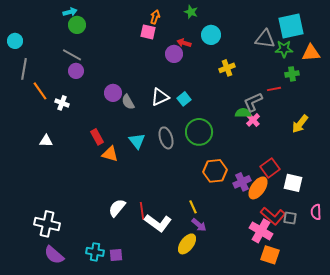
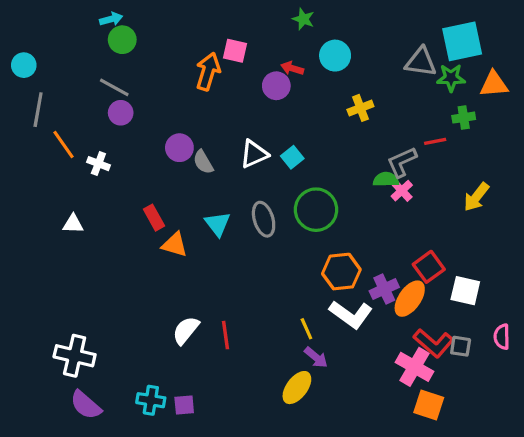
orange arrow: (155, 17) -> (208, 71), moved, size x1.6
white L-shape: (158, 223) -> (351, 314), moved

